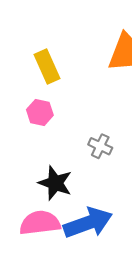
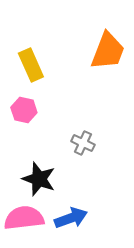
blue arrow: (88, 223) -> (71, 218), size x0.7

